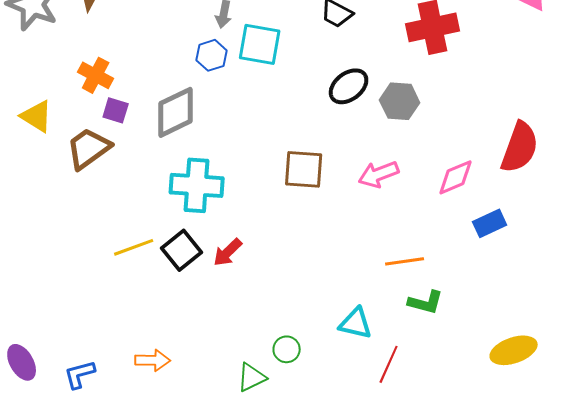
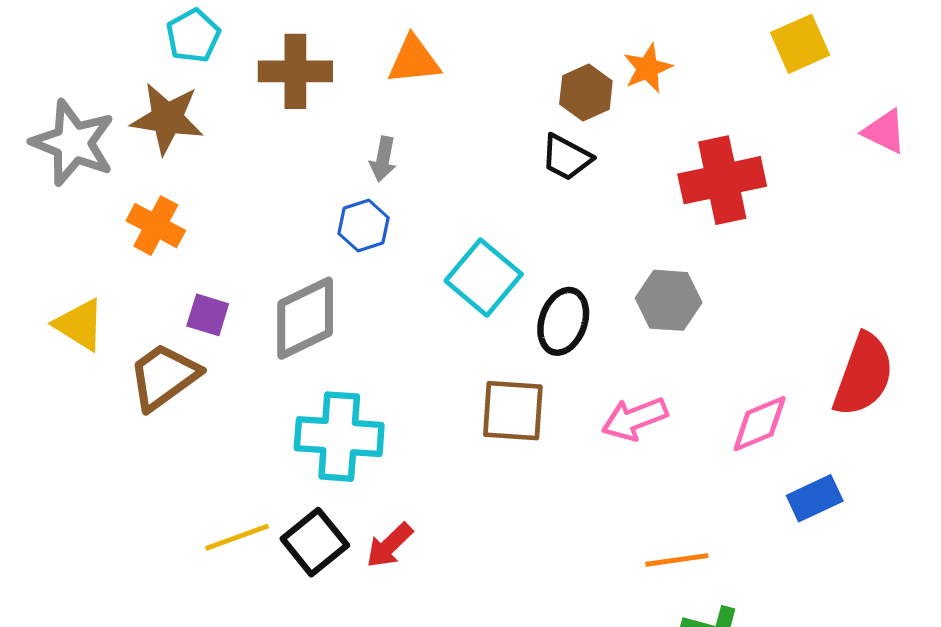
cyan square: (260, 44) -> (484, 278), moved, turned 30
orange cross: (96, 75) -> (156, 226), moved
black ellipse: (349, 86) -> (563, 321), moved, turned -33

